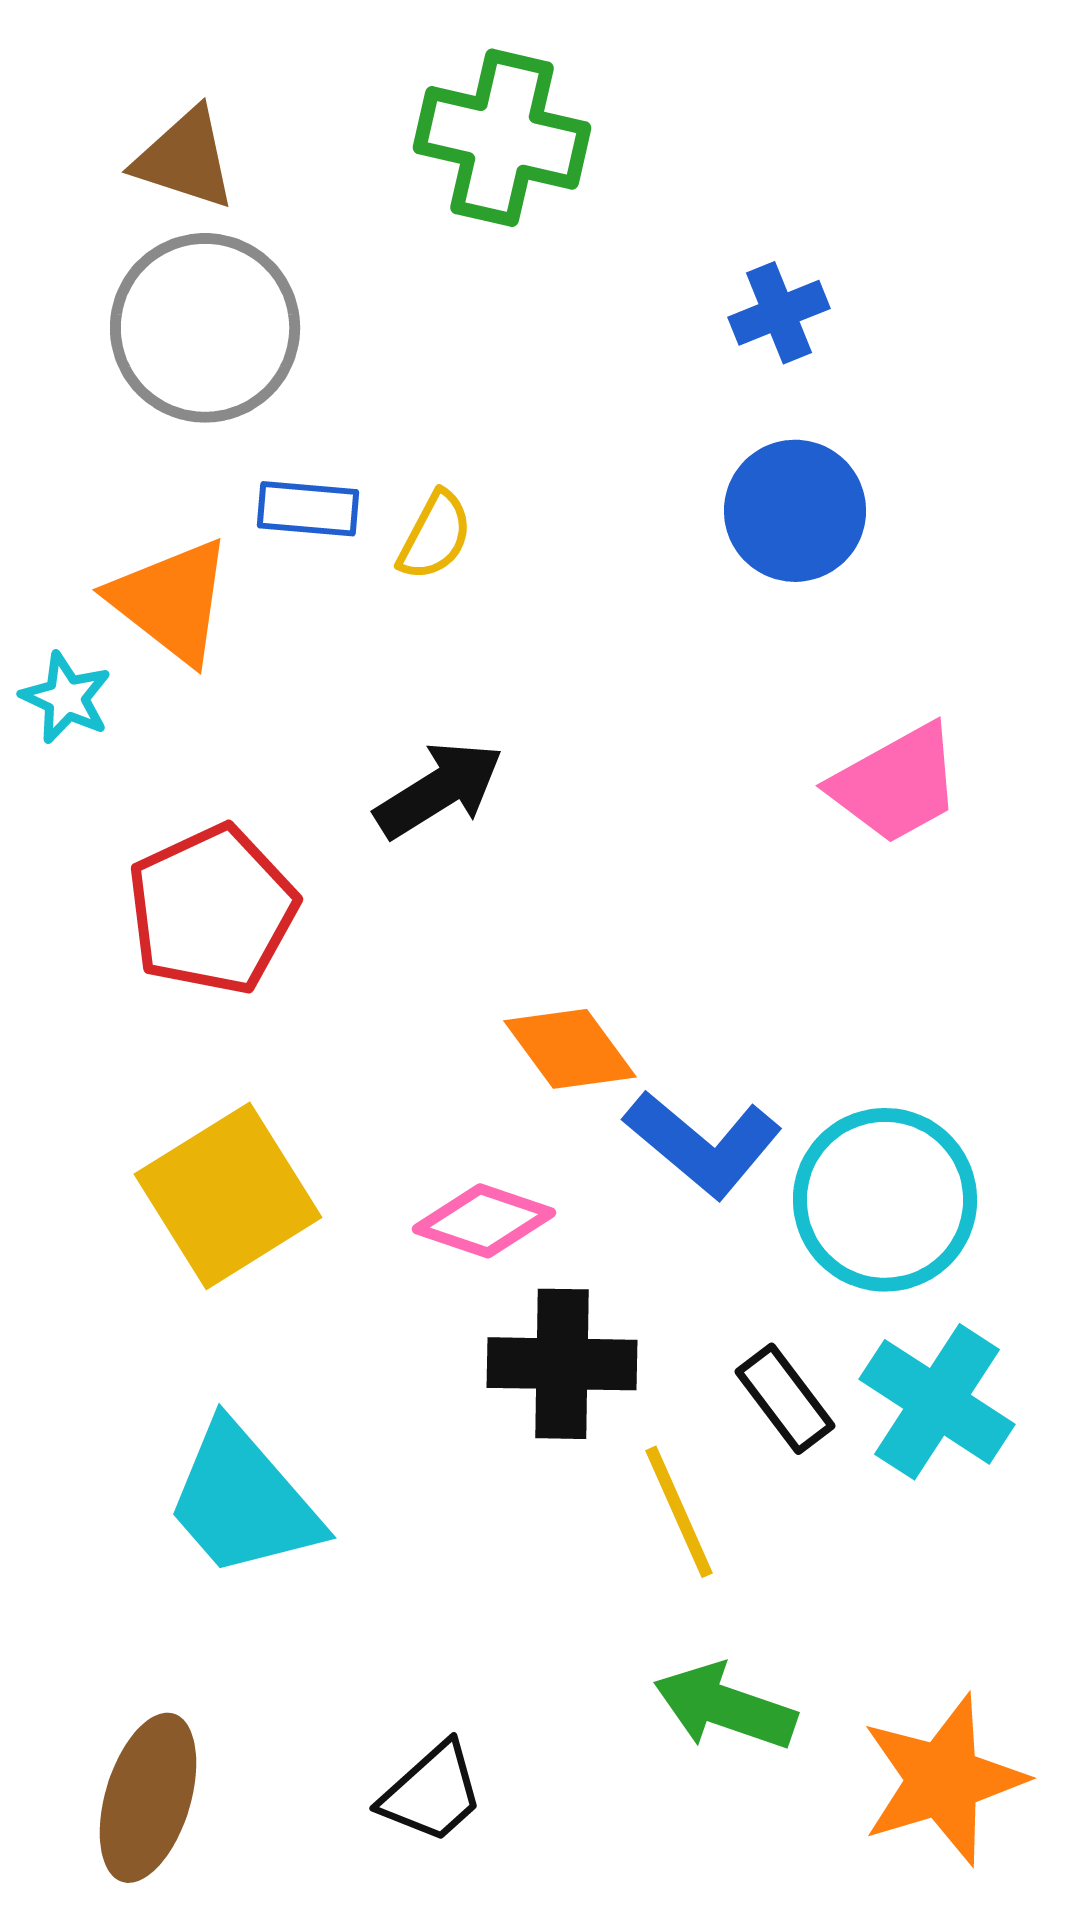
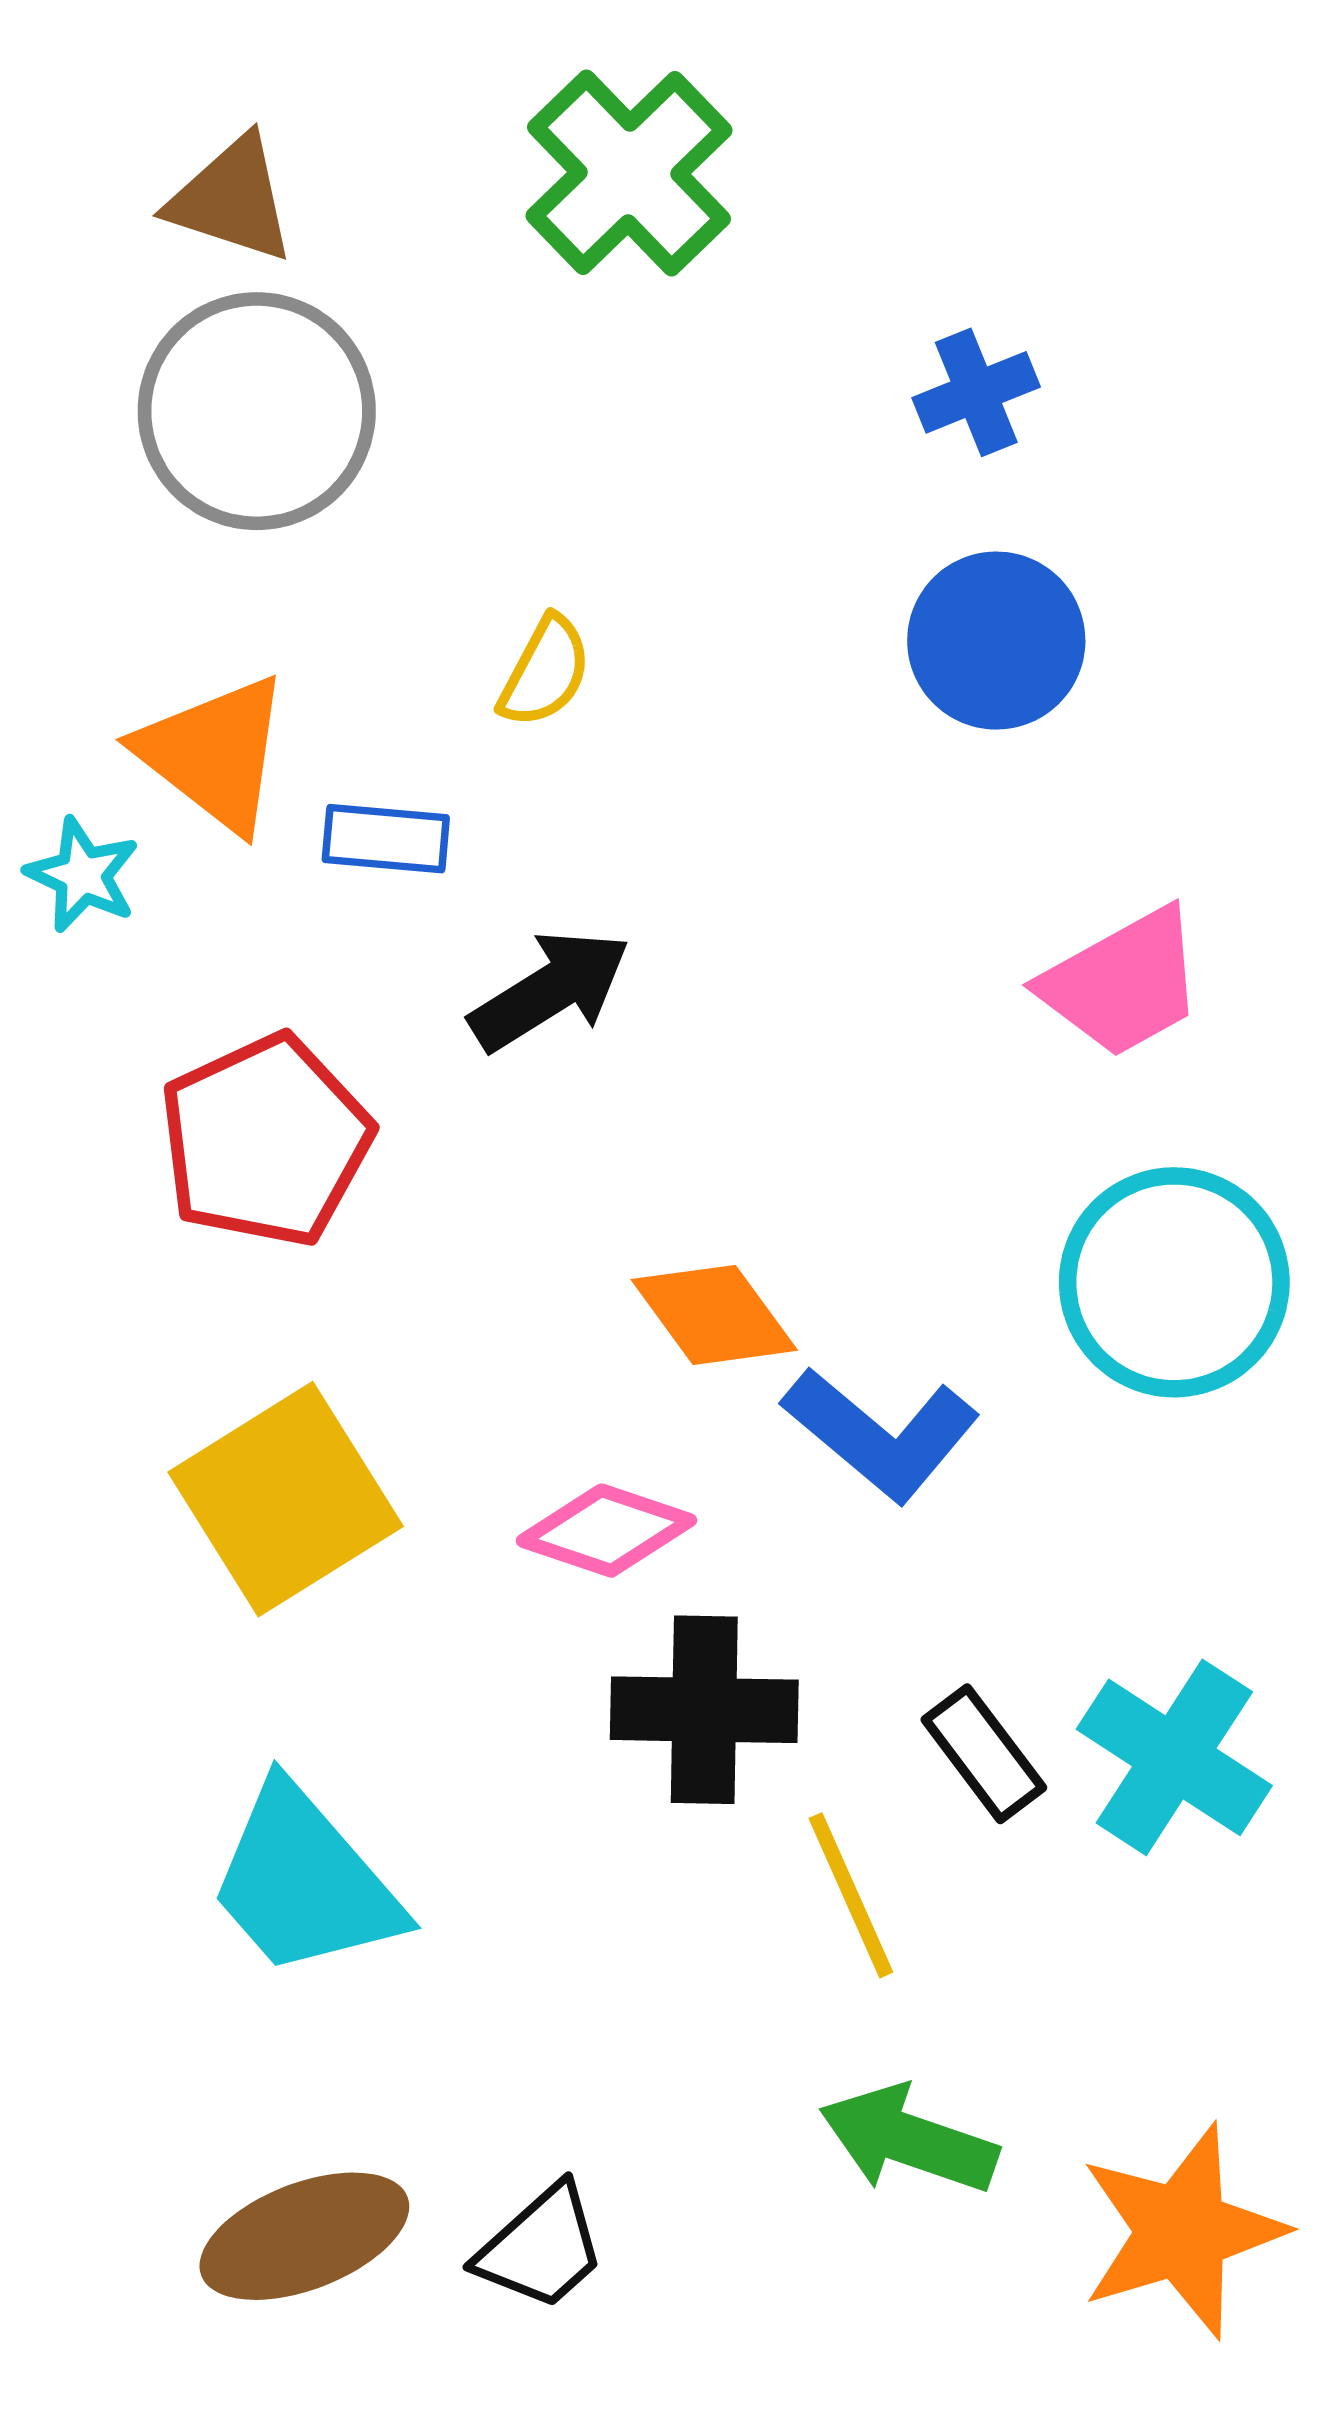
green cross: (502, 138) -> (629, 173), turned 33
blue rectangle: (308, 509) -> (386, 839), moved
cyan circle: (885, 1200) -> (1174, 1282), moved
brown ellipse: (148, 1798) -> (304, 2236), moved, turned 52

